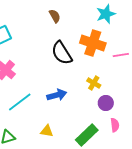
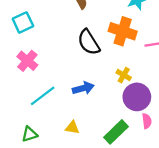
purple circle: (106, 103) -> (137, 97), size x1.6

